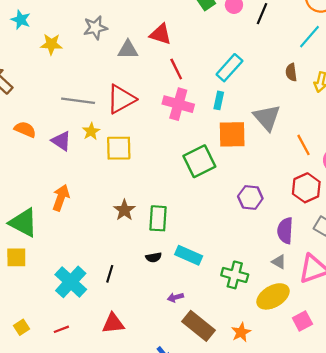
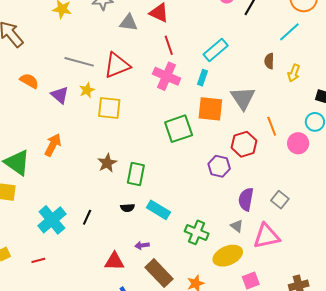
red hexagon: (306, 188) -> (244, 144), moved
red triangle: (113, 323) -> (114, 261), moved

